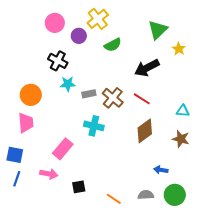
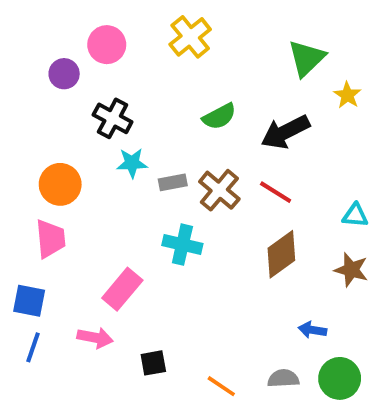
purple circle: (79, 36) -> (64, 74), moved
green semicircle: (113, 45) -> (219, 116), moved

